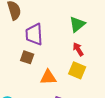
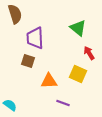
green triangle: (77, 24) -> (78, 28), turned -42
red arrow: (78, 49) -> (89, 53), moved

